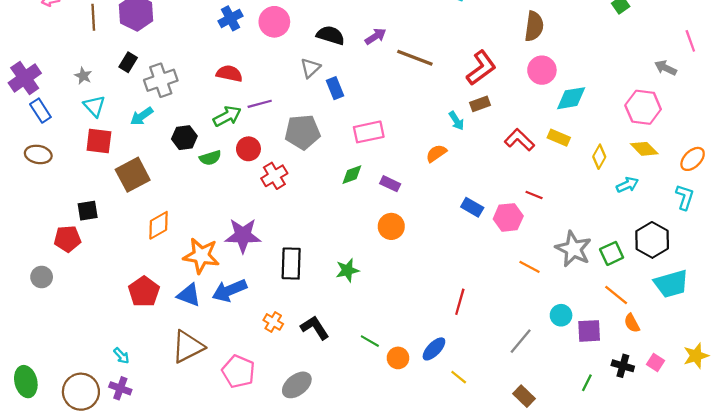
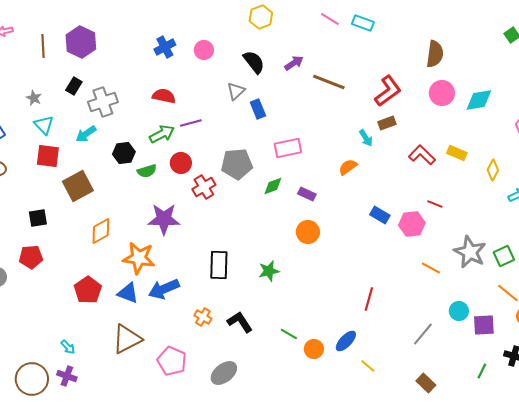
pink circle: (274, 22) -> (204, 50), size x0.7
black semicircle: (331, 35) -> (254, 62), turned 35
cyan diamond: (571, 98) -> (479, 100), moved
gray pentagon: (302, 132) -> (237, 164), moved
purple star: (243, 235) -> (164, 219), moved
red pentagon: (67, 239) -> (31, 257), moved

